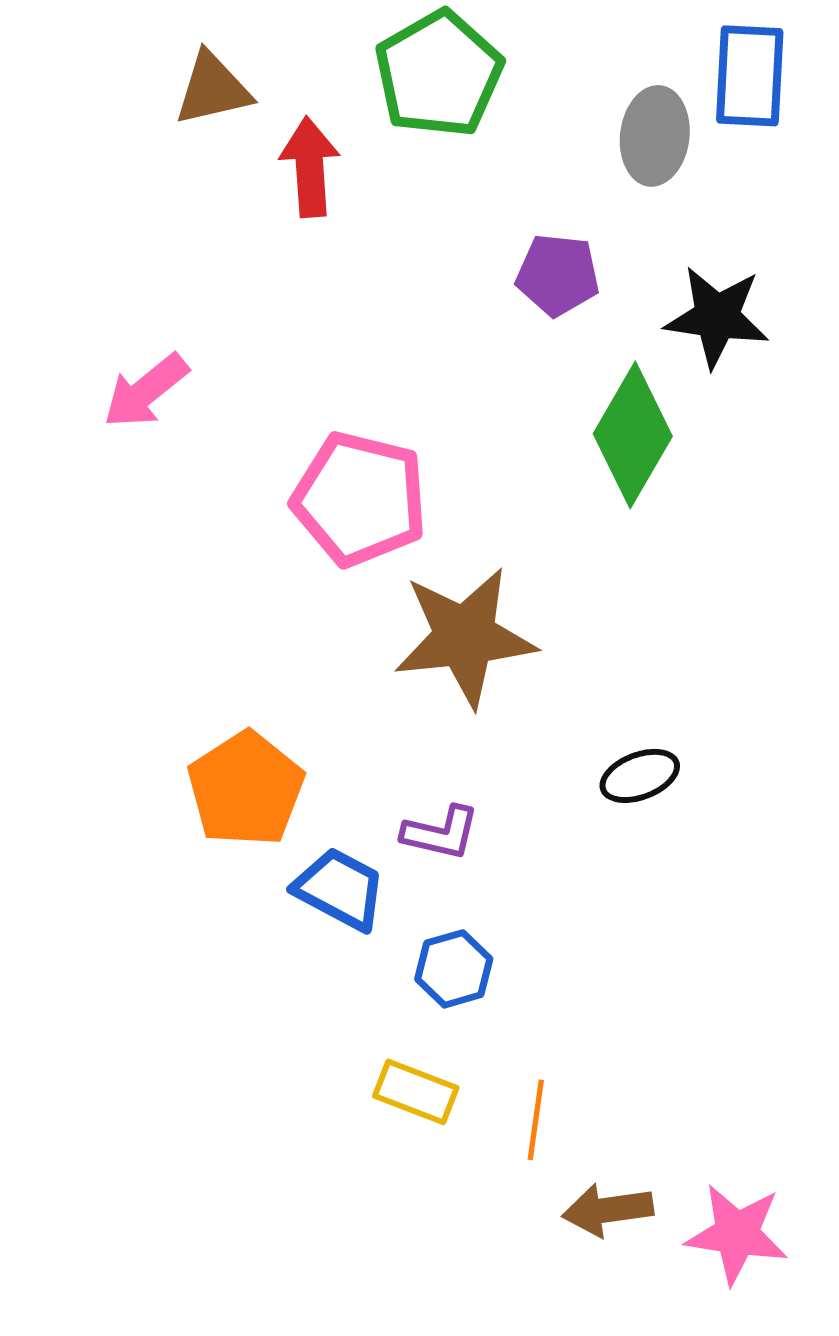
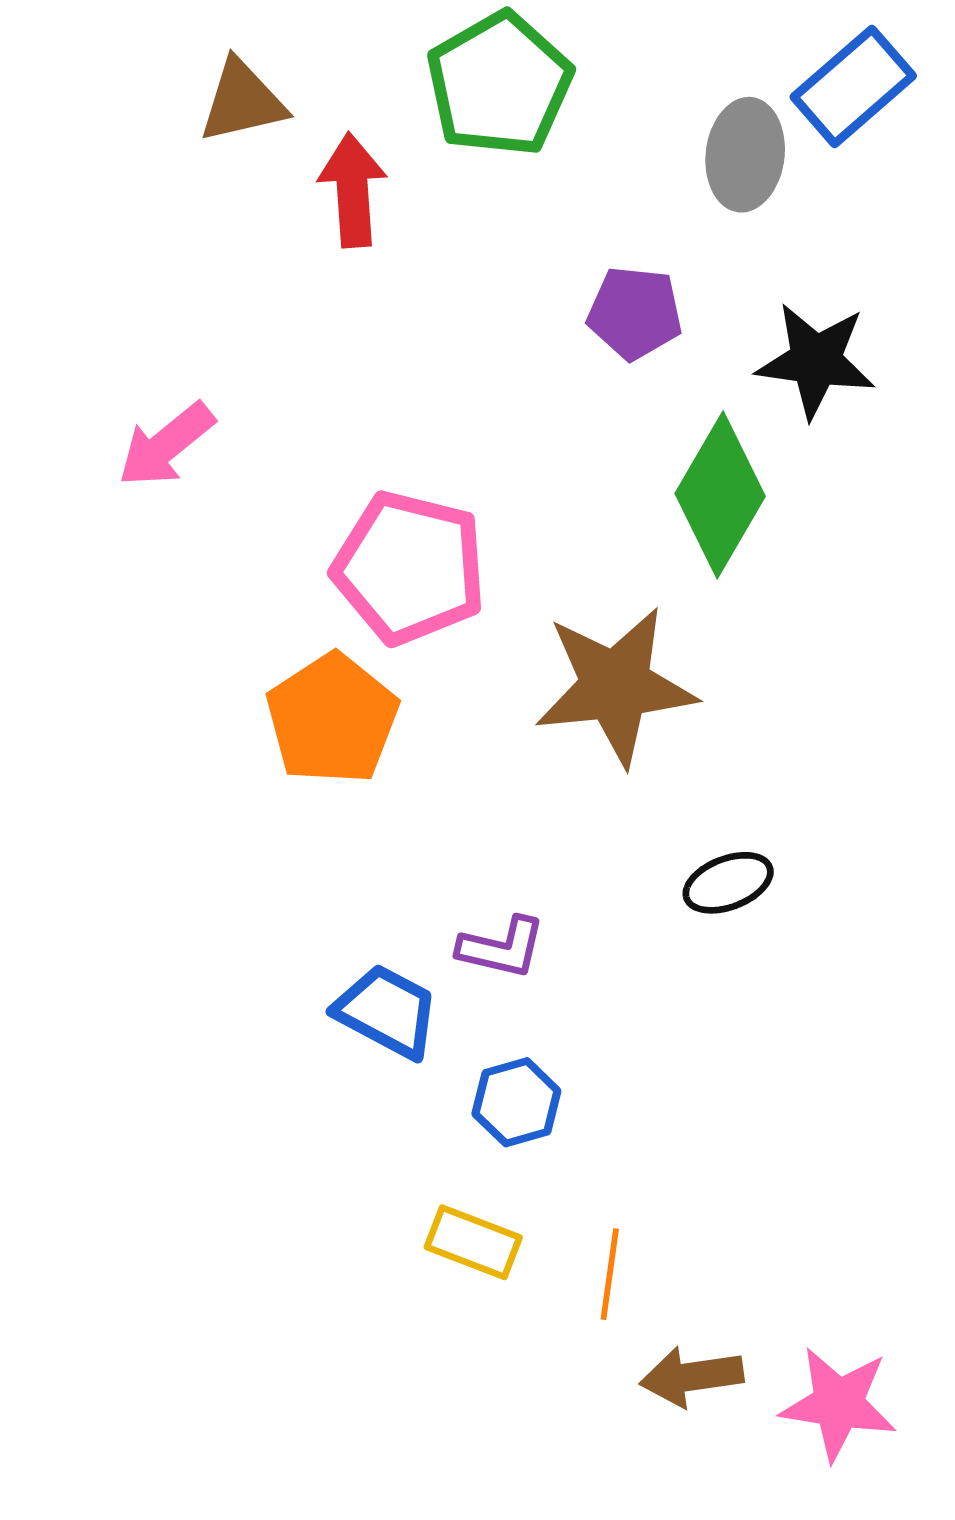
blue rectangle: (750, 76) -> (853, 86), turned 46
brown star: (465, 637) -> (615, 686), moved
orange pentagon: (246, 789) -> (332, 719), moved

